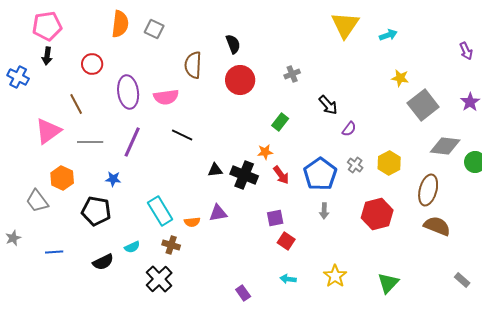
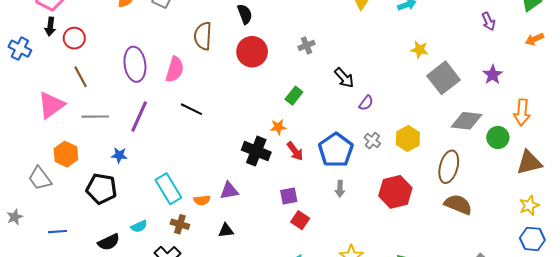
red circle: (92, 64) -> (74, 38), moved
pink semicircle: (166, 97) -> (175, 69), turned -65
black triangle: (215, 170) -> (226, 231), moved

